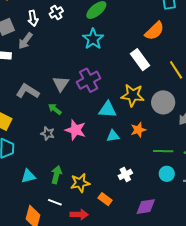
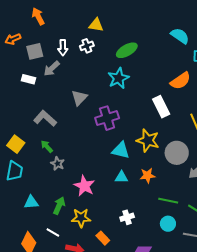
gray triangle: (61, 84) -> (79, 98), moved
green arrow: (55, 109) -> (47, 146), moved
pink star: (75, 130) -> (84, 186), moved

